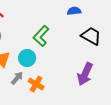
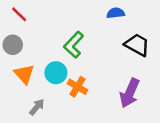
gray arrow: (17, 78) -> (37, 107), moved
orange cross: (36, 84) -> (77, 87), moved

